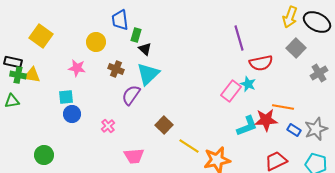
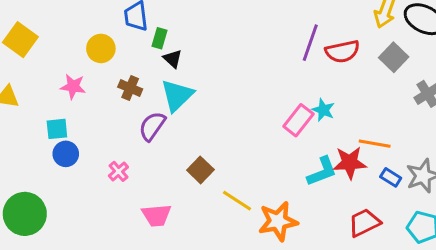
purple line: (239, 38) -> (310, 43), turned 35
red semicircle: (261, 63) -> (342, 51), moved
green circle: (44, 155) -> (25, 214), size x1.5

